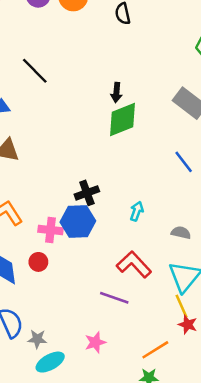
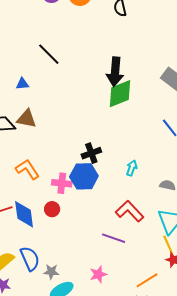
black arrow: (116, 92) -> (115, 72), size x1.8

